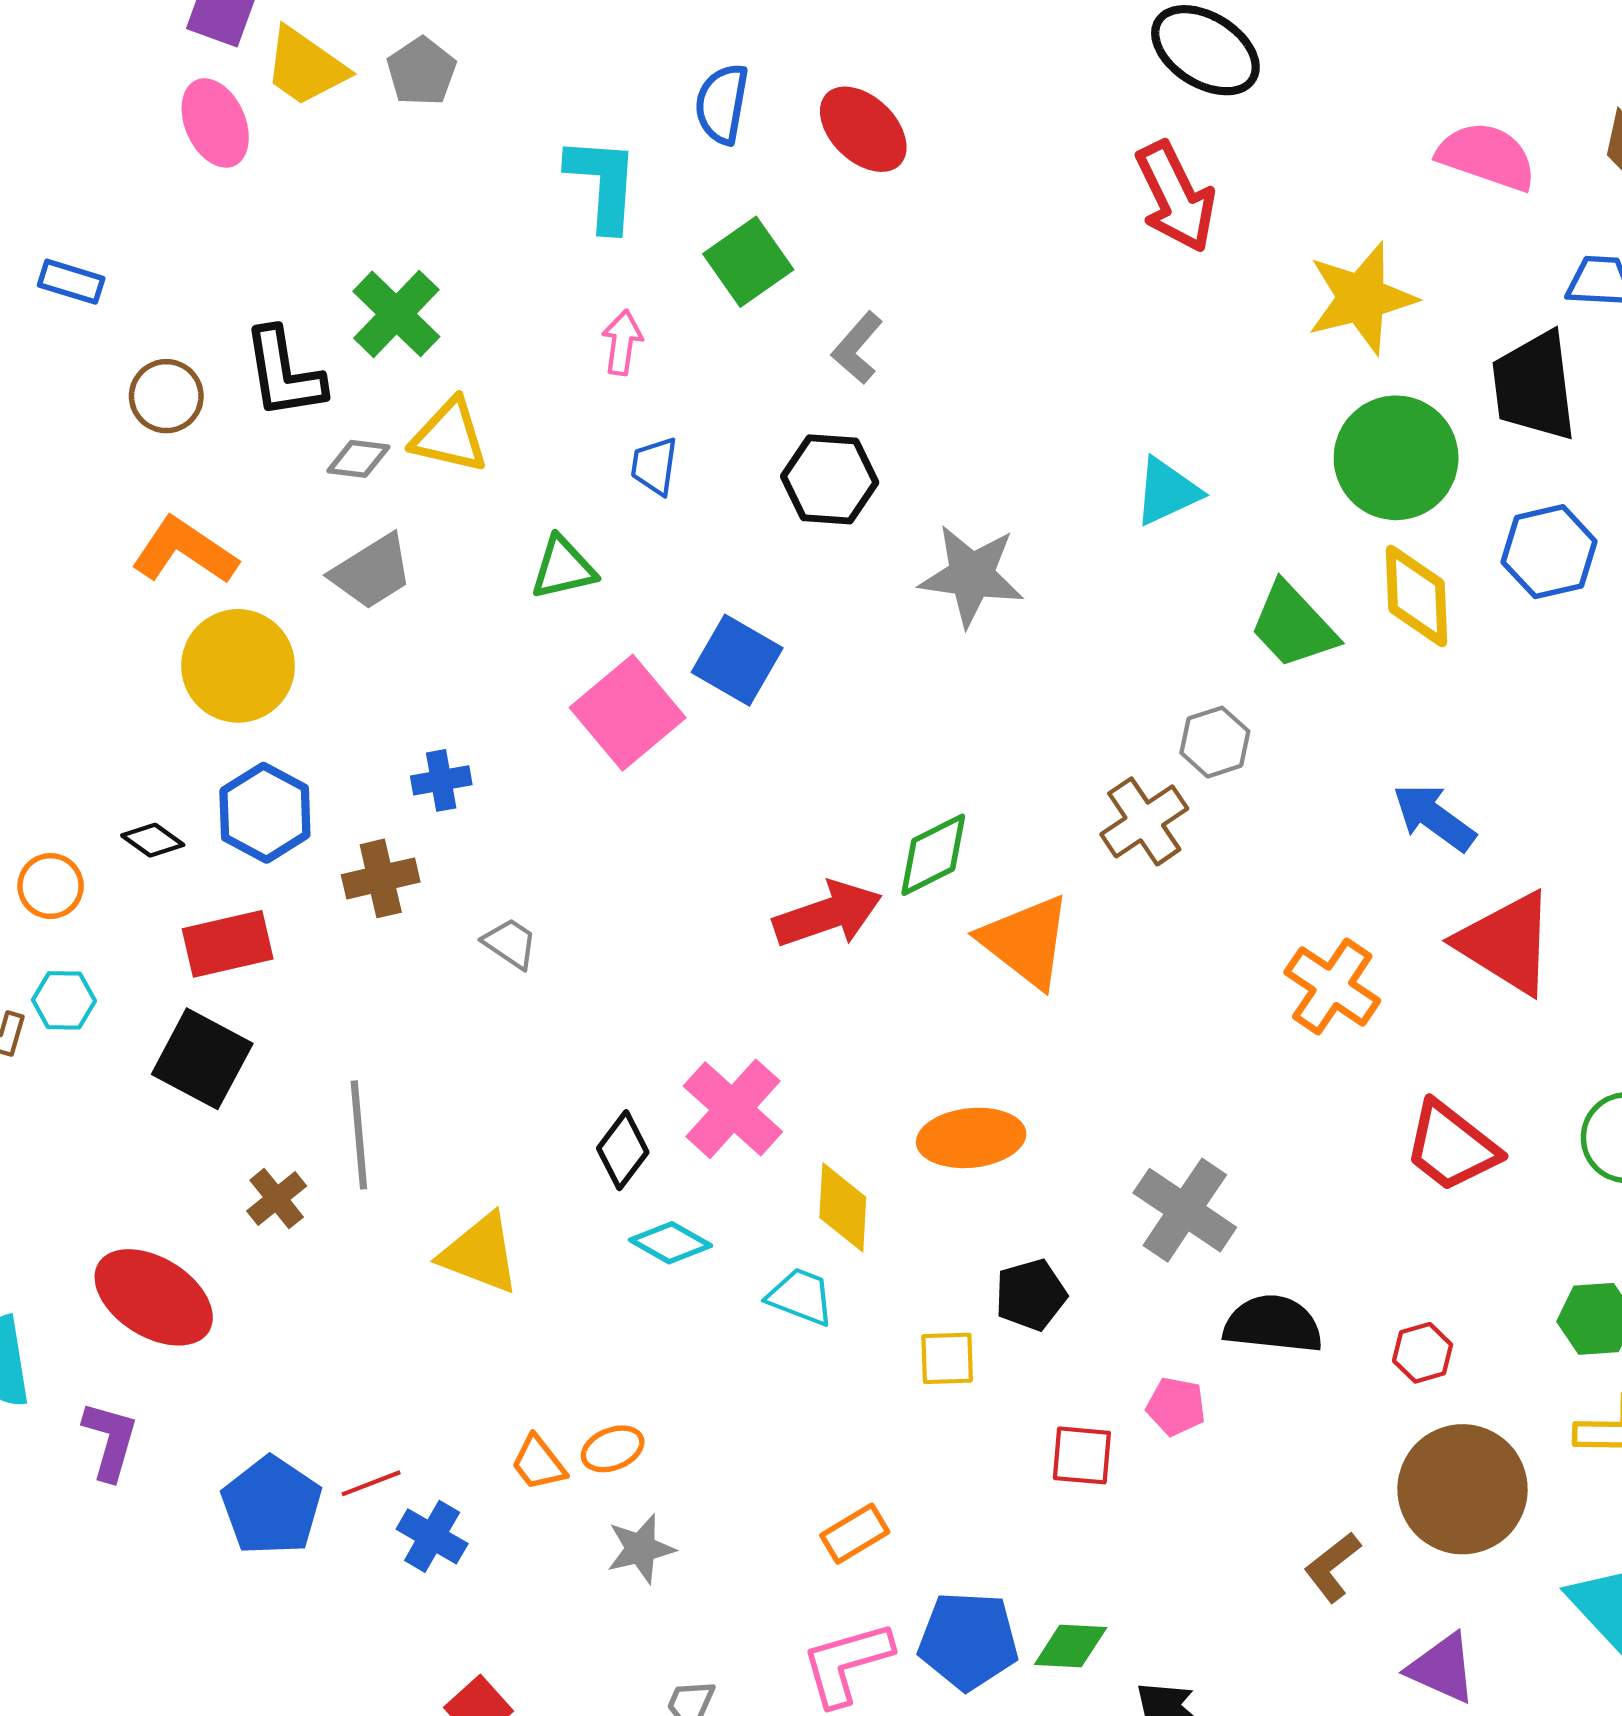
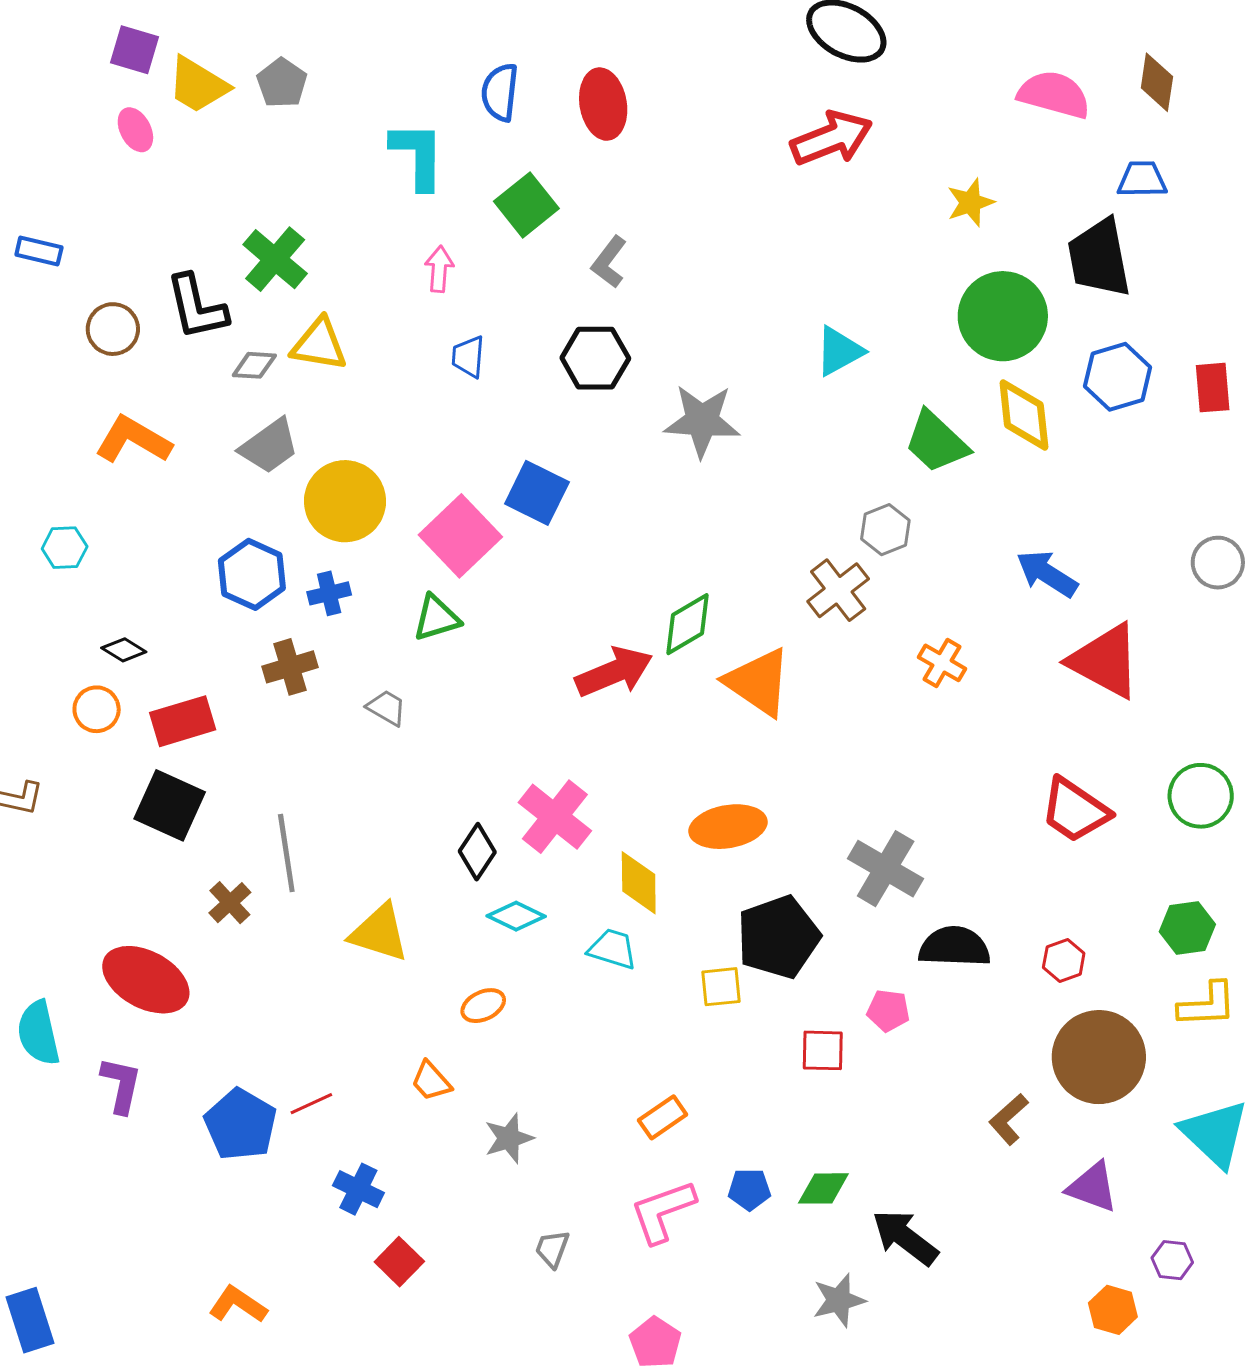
pink ellipse: (215, 123) -> (135, 130), size x0.7
red ellipse: (863, 129) -> (603, 104), turned 40
red arrow: (1176, 197) -> (832, 138), turned -82
yellow star: (1361, 298) -> (970, 203), size x0.6
green triangle: (563, 568) -> (436, 618), moved
yellow circle: (238, 666) -> (345, 501), moved
blue hexagon: (265, 813) -> (252, 574), moved
orange circle: (51, 886) -> (97, 709), moved
orange cross: (1332, 986) -> (942, 663), moved, size x0.7
cyan hexagon: (64, 1000) -> (65, 548), moved
black pentagon: (1031, 1295) -> (778, 937), size x1.6
orange ellipse: (613, 1449) -> (483, 1006), moved
blue cross: (432, 1536) -> (358, 1189), moved
blue pentagon: (968, 1641) -> (749, 1189), size x0.6

